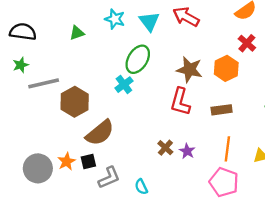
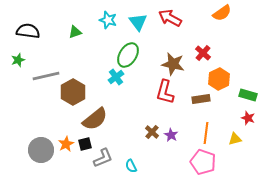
red cross: (247, 43) -> (203, 53), moved
green star: (21, 65) -> (18, 60), moved
orange hexagon: (226, 68) -> (219, 79), moved

